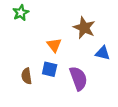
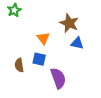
blue triangle: (103, 53) -> (77, 43), moved
purple semicircle: (78, 78) -> (58, 78), moved

